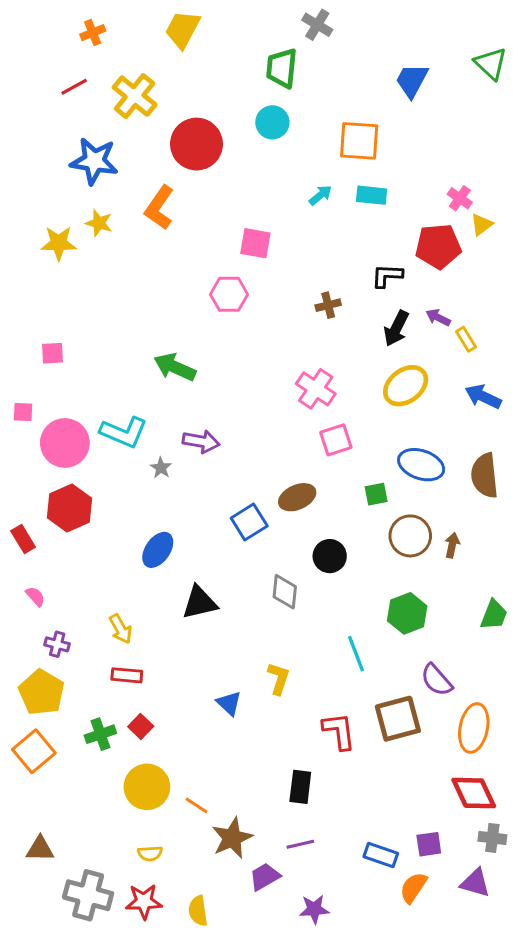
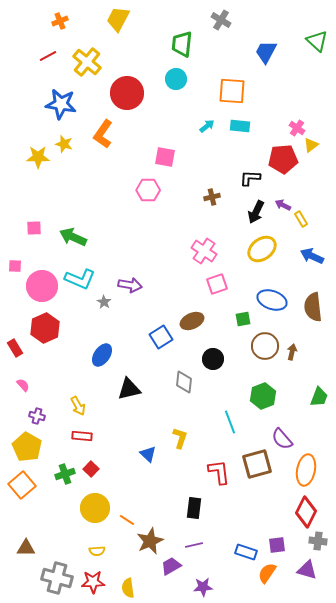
gray cross: (317, 25) -> (221, 20), moved
green arrow: (175, 367) -> (73, 237), moved
red diamond: (474, 793) -> (306, 512), turned 52

